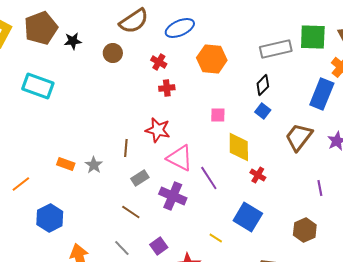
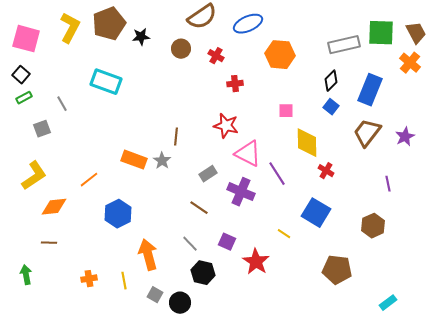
red cross: (159, 62) -> (216, 56), moved
blue rectangle: (322, 94) -> (370, 90), moved
brown line: (126, 148) -> (176, 137), moved
orange rectangle: (66, 164) -> (134, 160), size x1.4
purple square: (159, 246) -> (227, 242), turned -30

